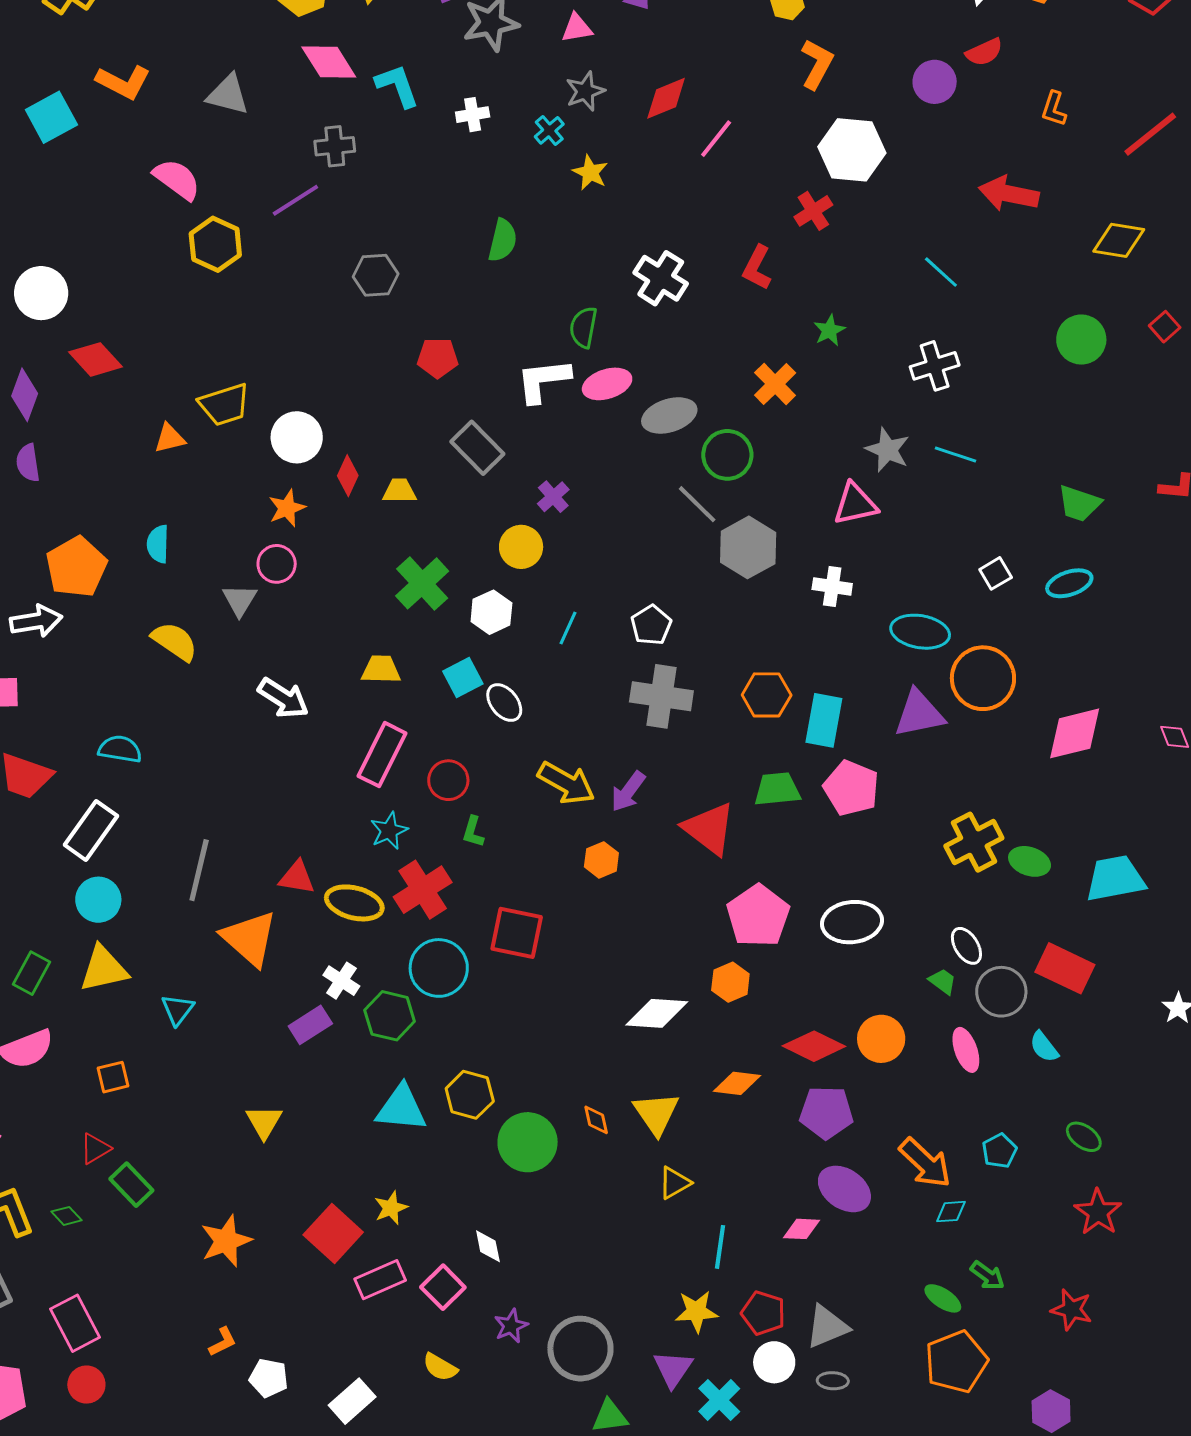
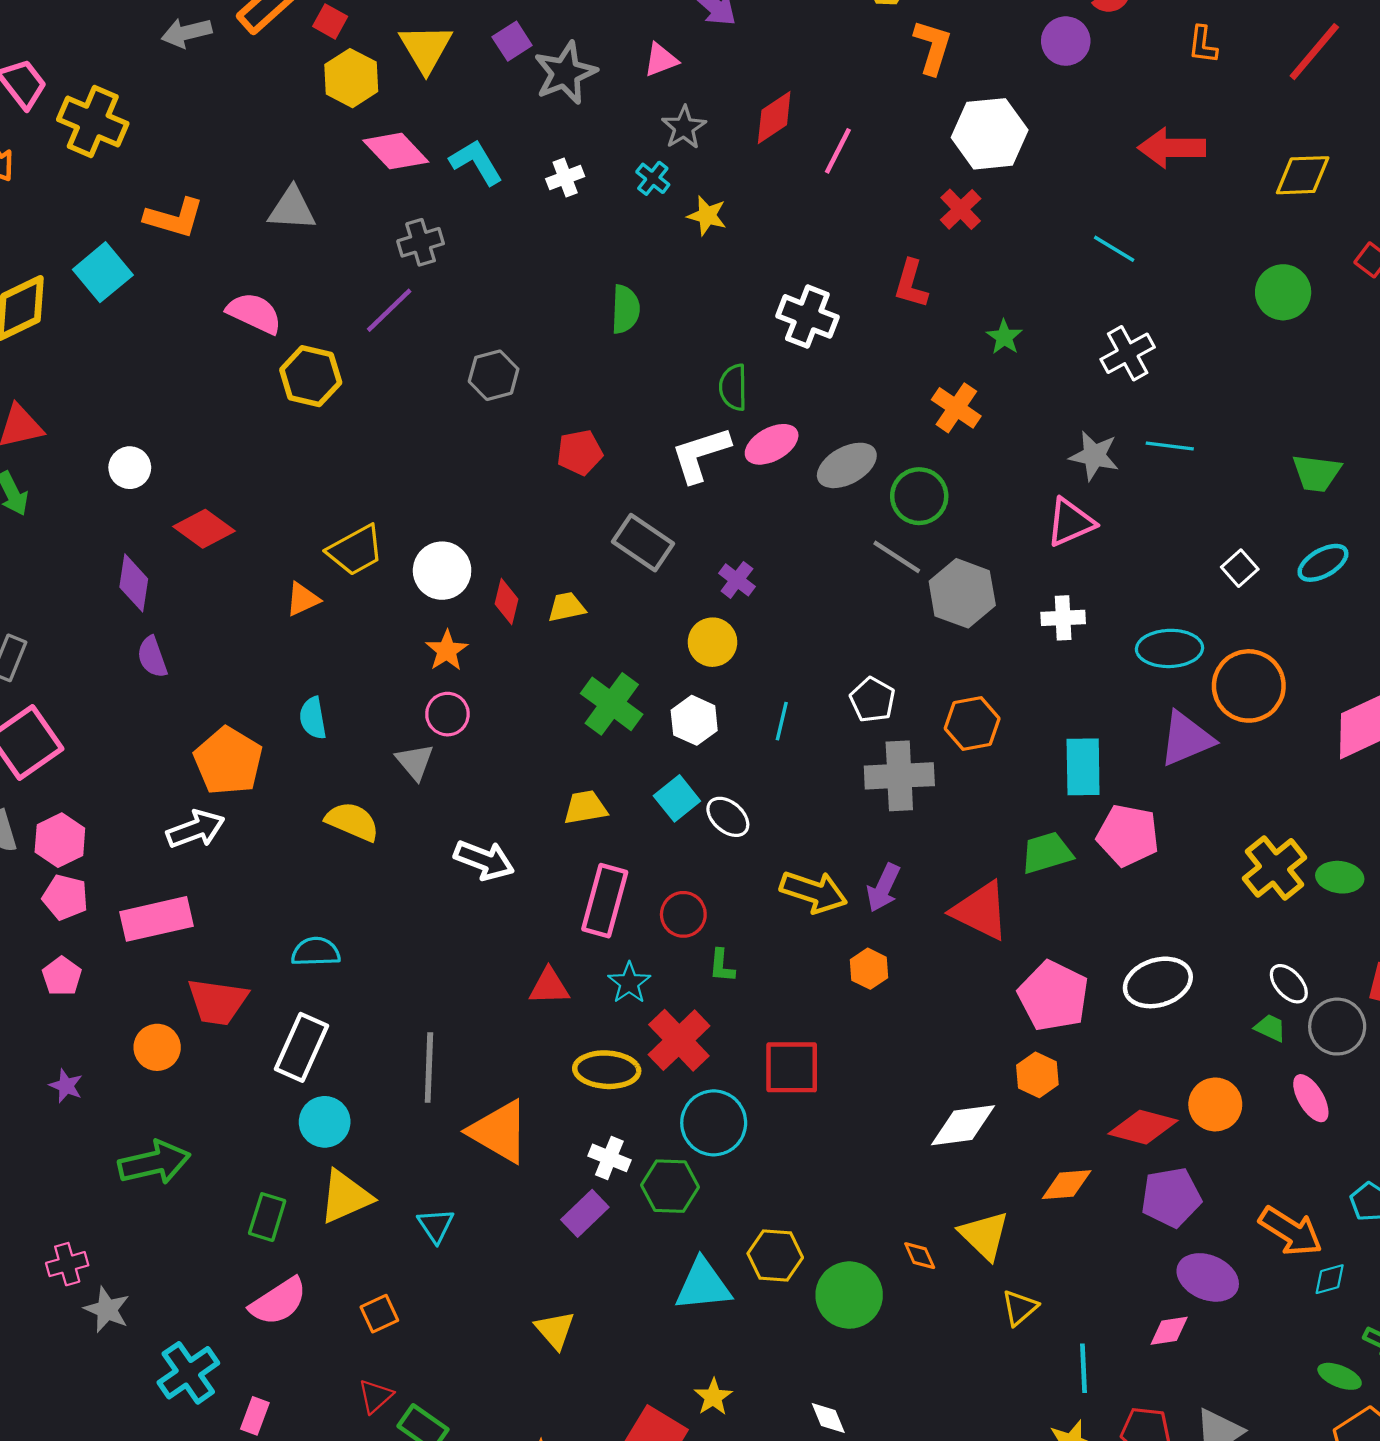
white circle: (41, 293) -> (130, 468), size x0.7
orange hexagon: (767, 695) -> (972, 723), moved
red triangle: (297, 878) -> (549, 986), moved

